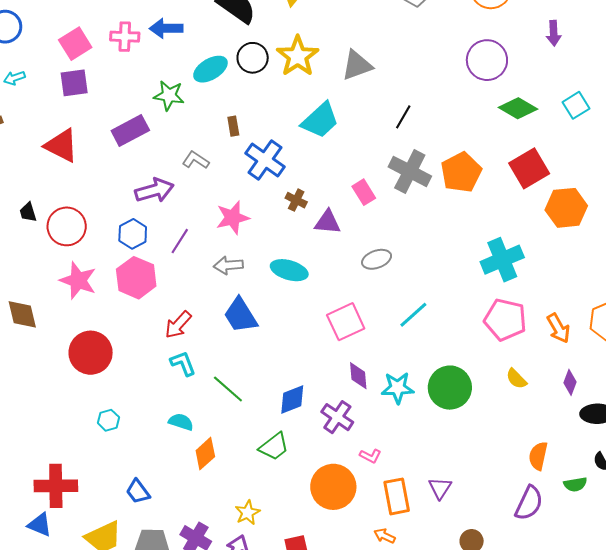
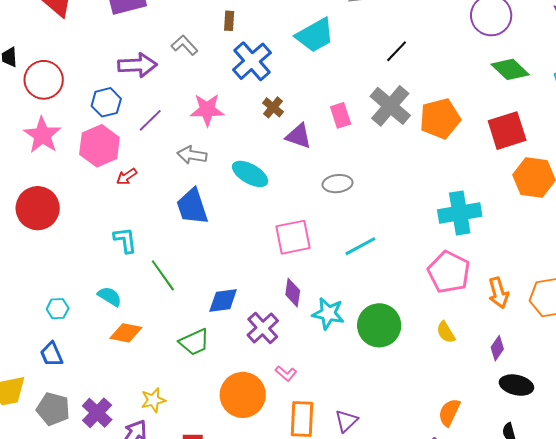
red arrow: (178, 325) -> (127, 177), moved, size x0.7
cyan hexagon: (108, 420) -> (58, 309), moved
orange diamond: (205, 454) -> (126, 333), turned 40

